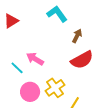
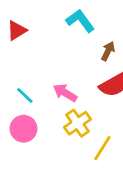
pink arrow: (35, 59) -> (65, 93), moved
pink circle: (30, 92) -> (24, 129), moved

